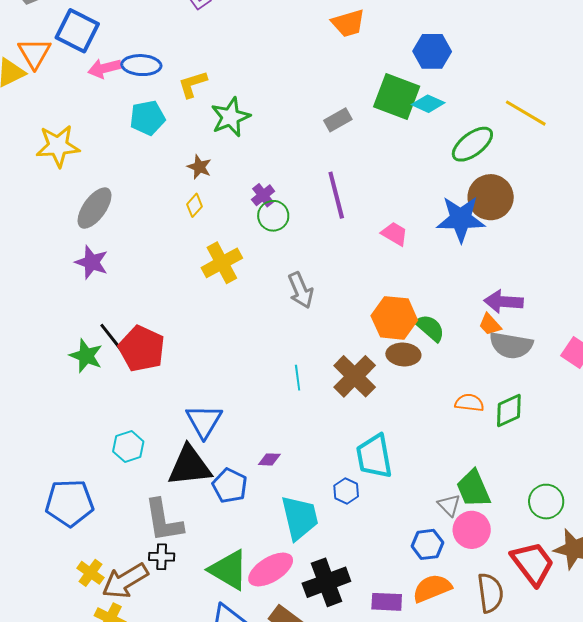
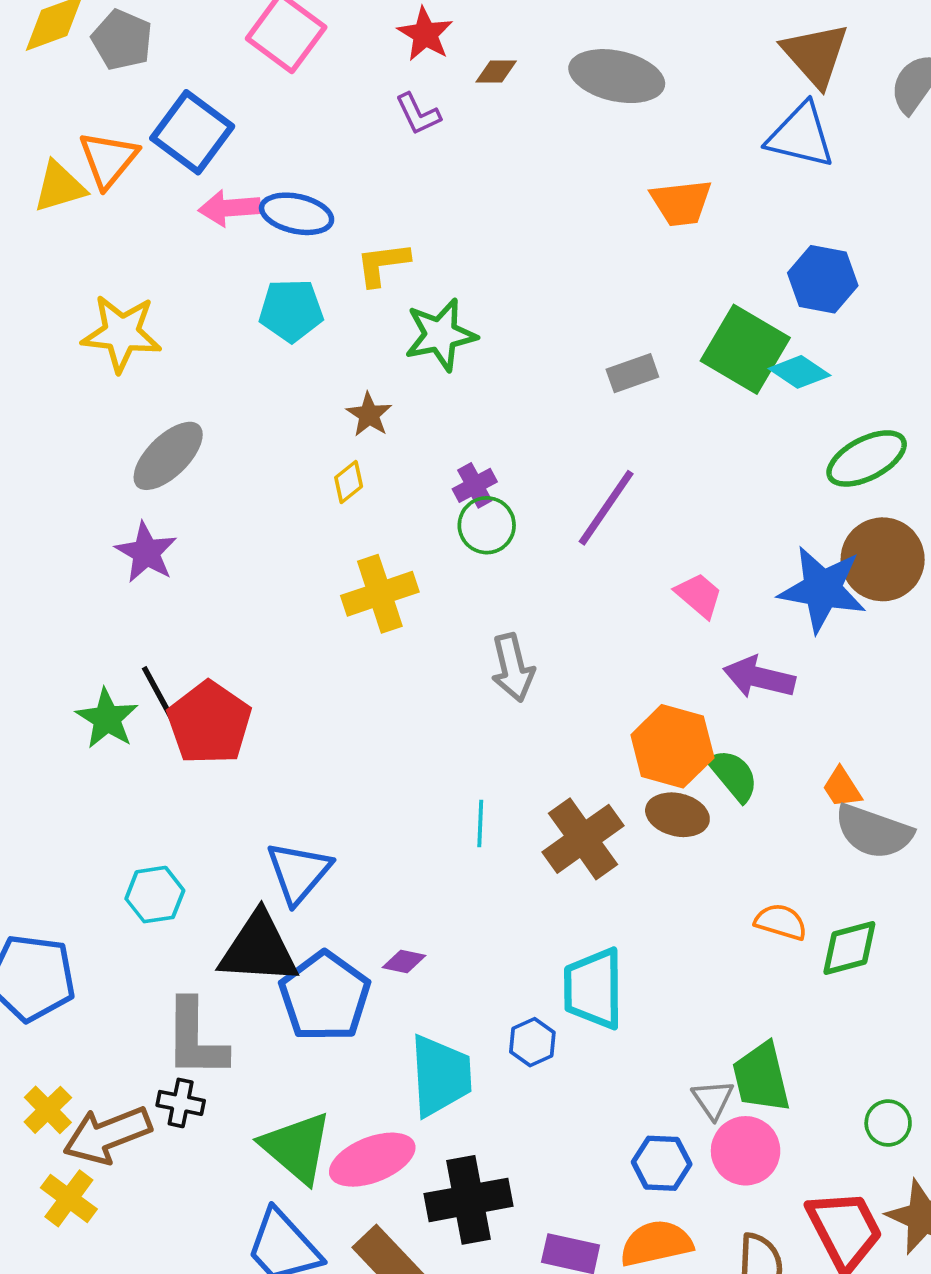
purple line: (336, 195) -> (606, 508), turned 39
purple arrow: (504, 302) -> (759, 677), moved
blue pentagon: (230, 486) -> (325, 996), size x1.4
green circle: (546, 502) -> (888, 1123), size x0.7

